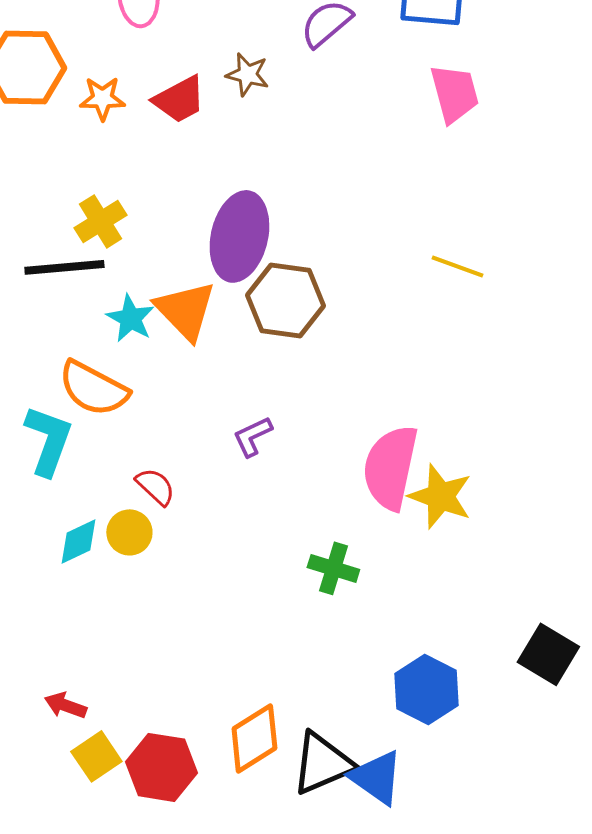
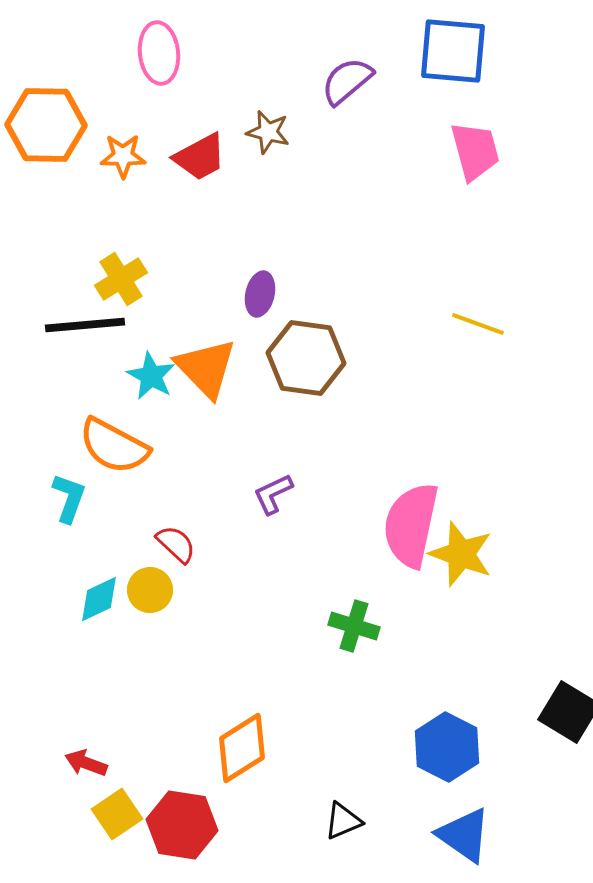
purple ellipse: (239, 236) -> (260, 294), size x0.5
cyan L-shape: (48, 440) -> (69, 498), size x0.7
orange diamond: (254, 738) -> (242, 748), moved
black triangle: (322, 763) -> (343, 821), size x0.6
blue triangle: (376, 777) -> (464, 835), moved

